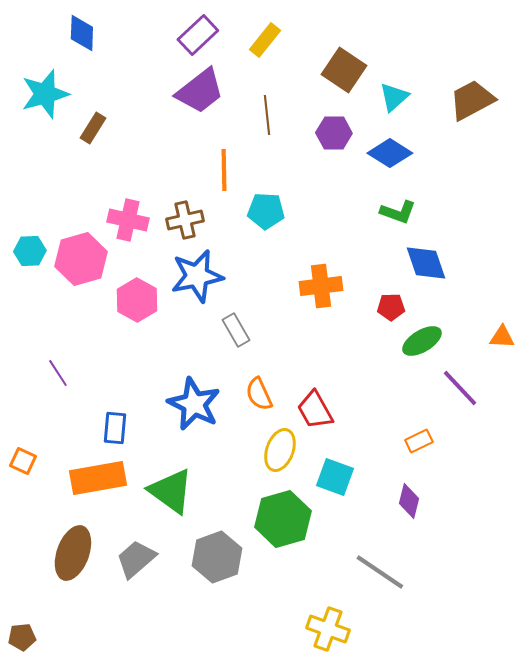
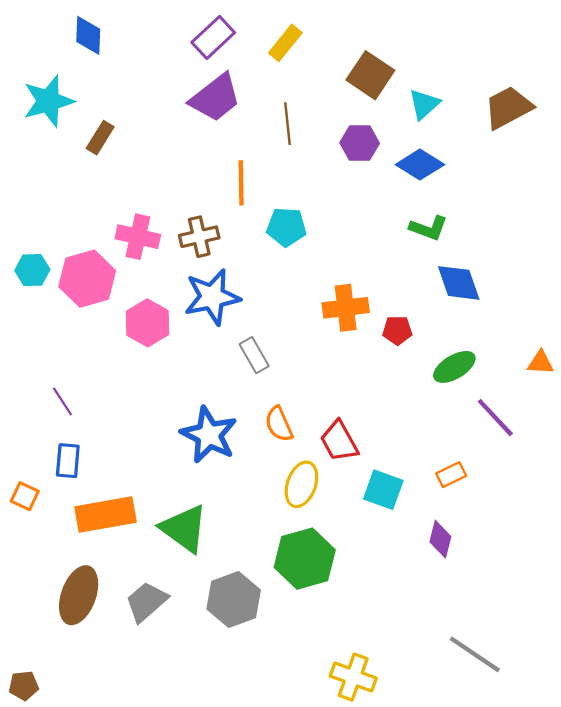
red pentagon: (391, 307) -> (397, 330), moved
blue rectangle: (115, 428) -> (68, 461), moved
cyan square: (335, 477) -> (383, 490), moved
gray line: (380, 572) -> (475, 654), moved

